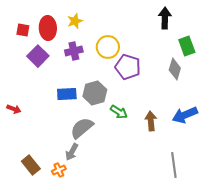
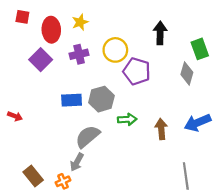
black arrow: (165, 18) -> (160, 33), moved
red square: (23, 30) -> (22, 17), moved
green arrow: (119, 112) -> (127, 119), turned -36

